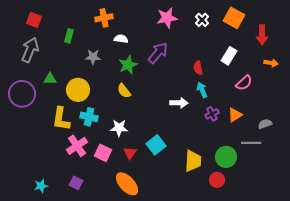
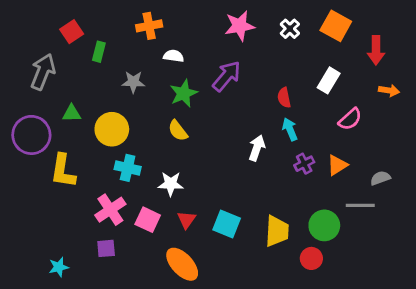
red square: (34, 20) -> (72, 32), moved, turned 35
white arrow: (179, 103) -> (257, 148), turned -72
yellow L-shape: (61, 119) -> (63, 171), moved
cyan square: (156, 145) -> (227, 224), moved, turned -30
purple square: (76, 183) -> (106, 248), moved, turned -32

